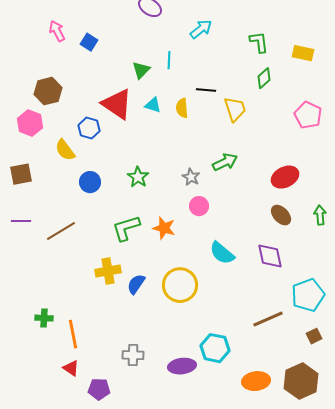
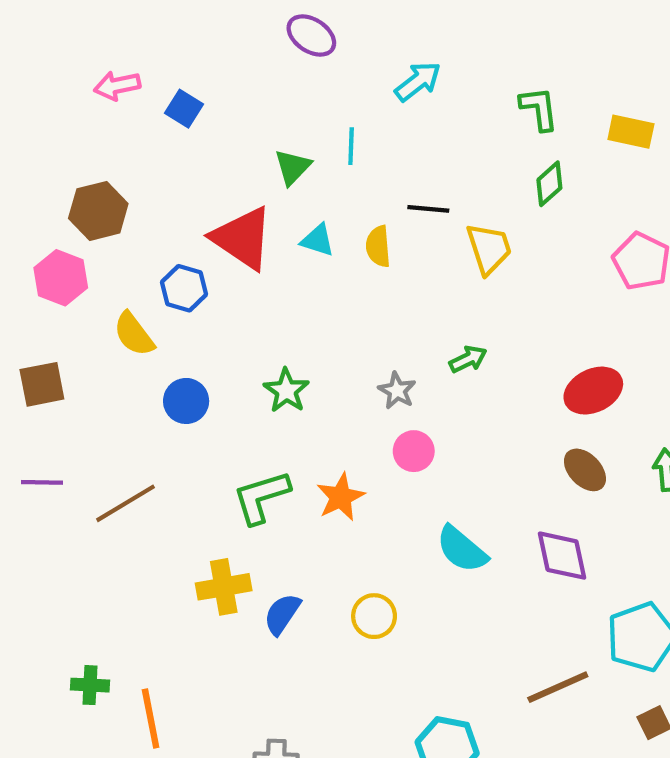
pink arrow: (57, 31) -> (117, 86), turned -75
green arrow: (225, 162) -> (468, 359), size x0.7
orange star: (164, 228) -> (341, 497), turned 30
yellow circle: (180, 285) -> (374, 616), size x0.6

